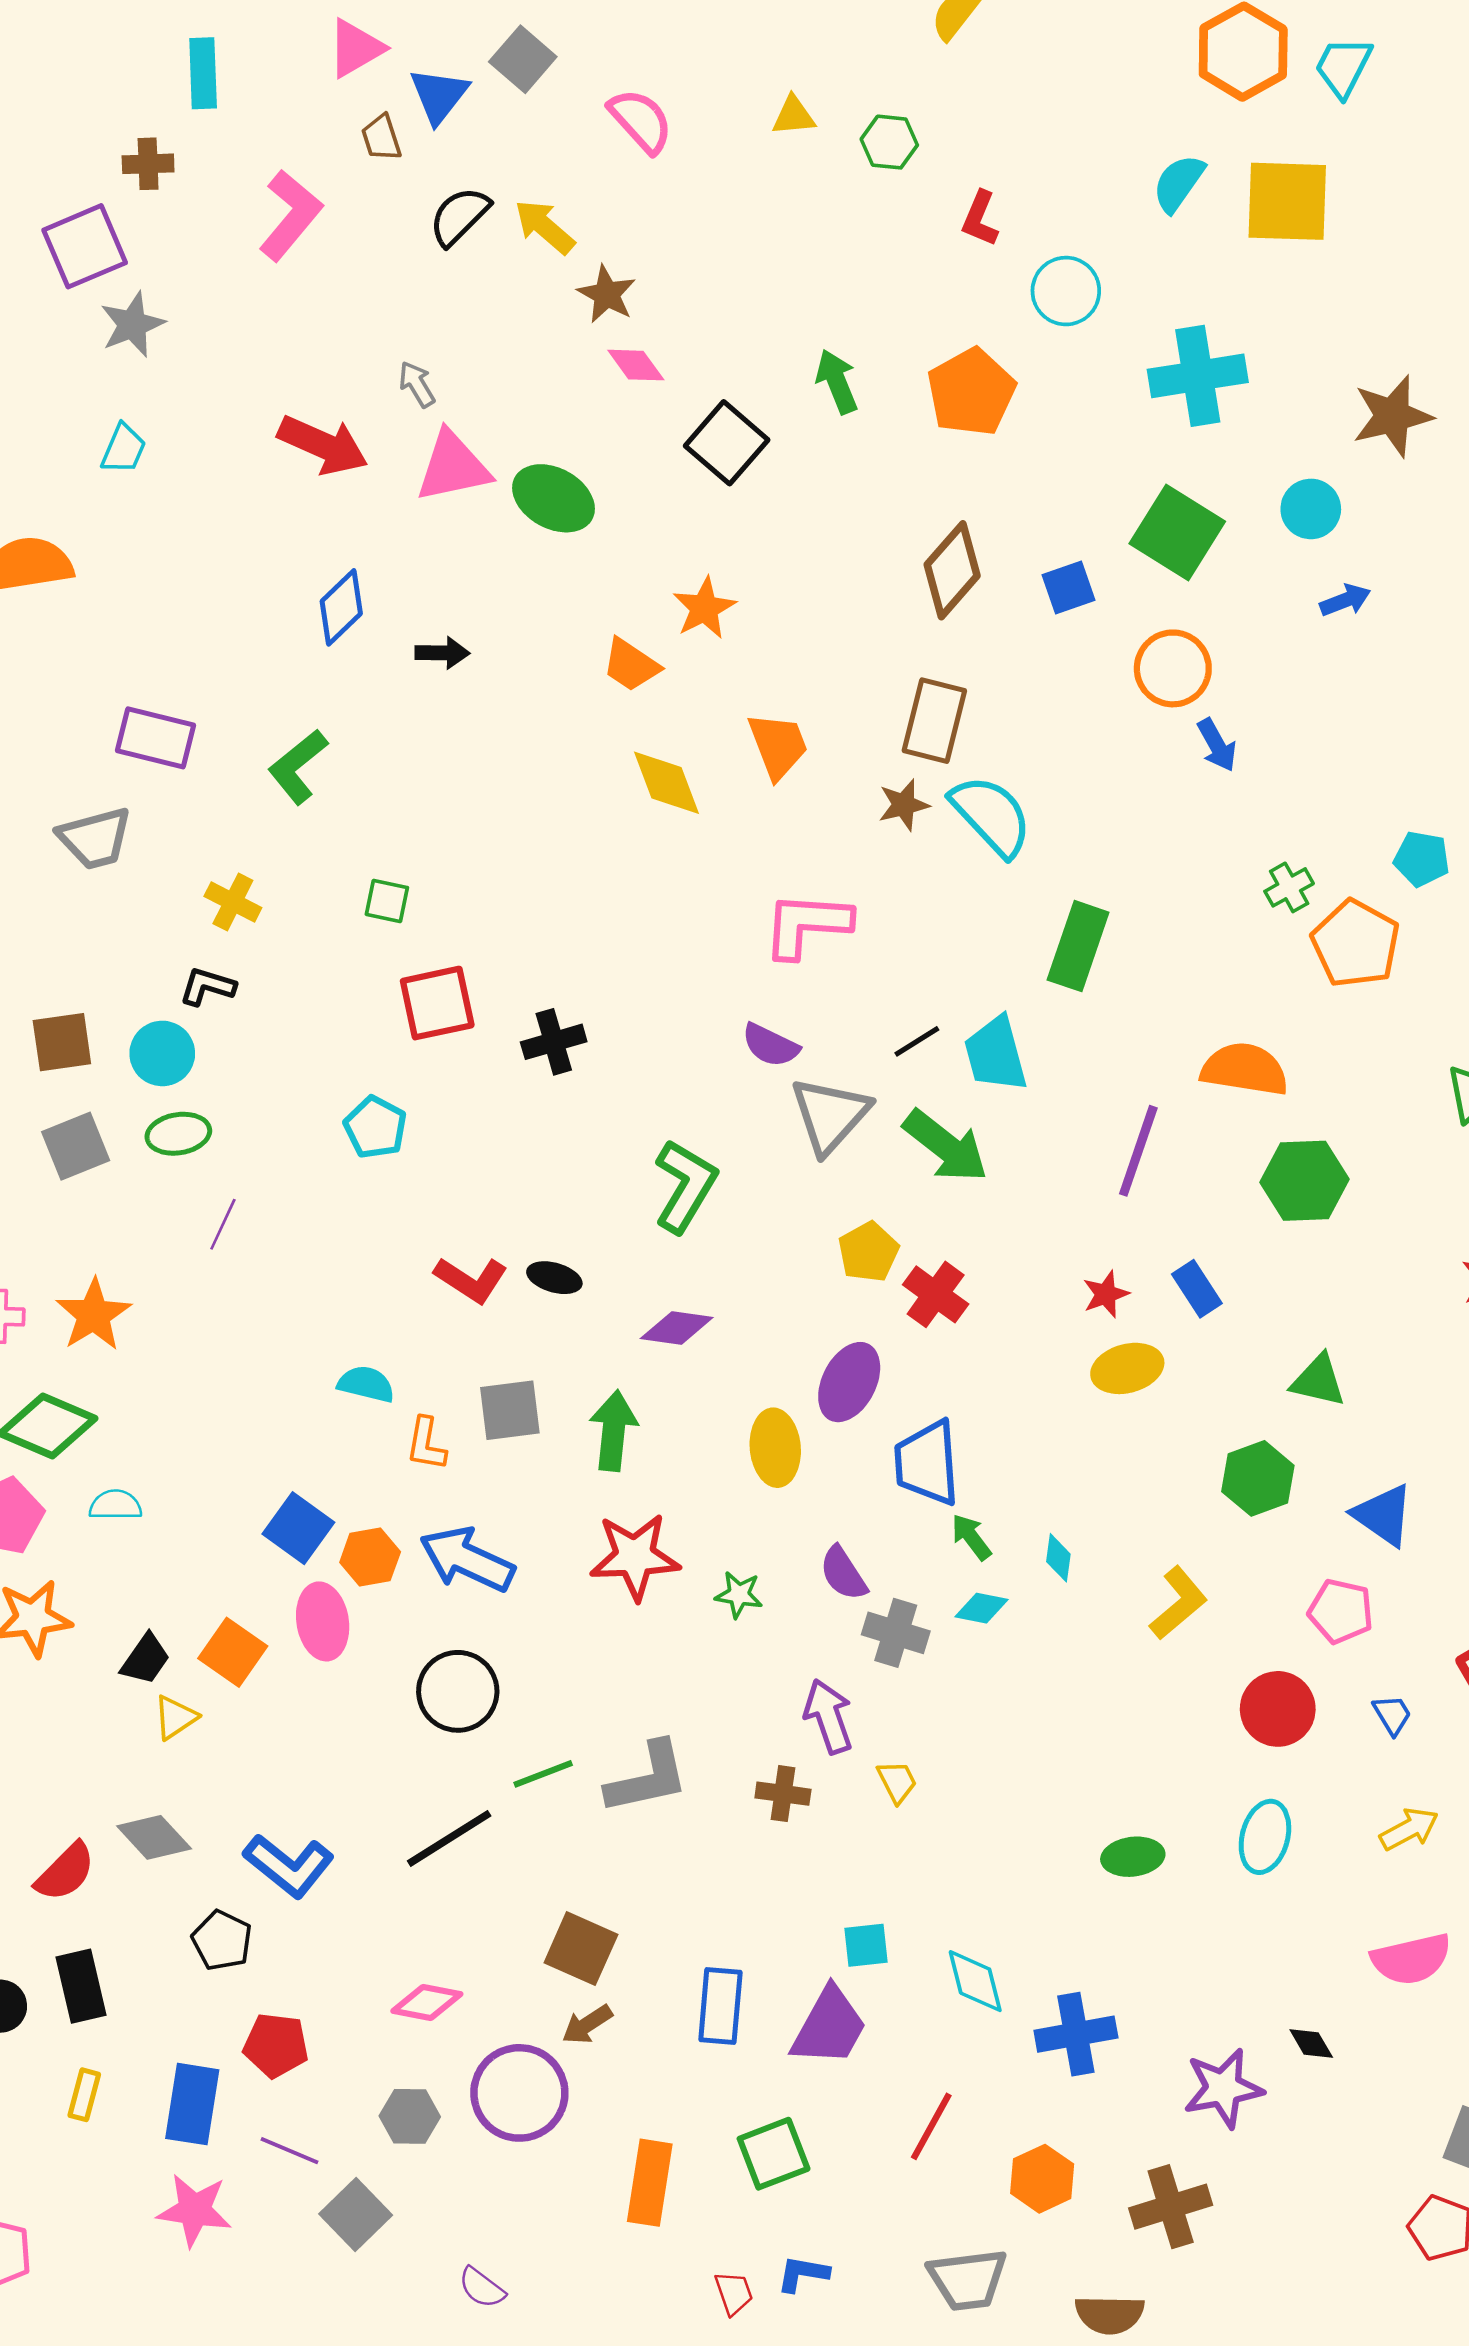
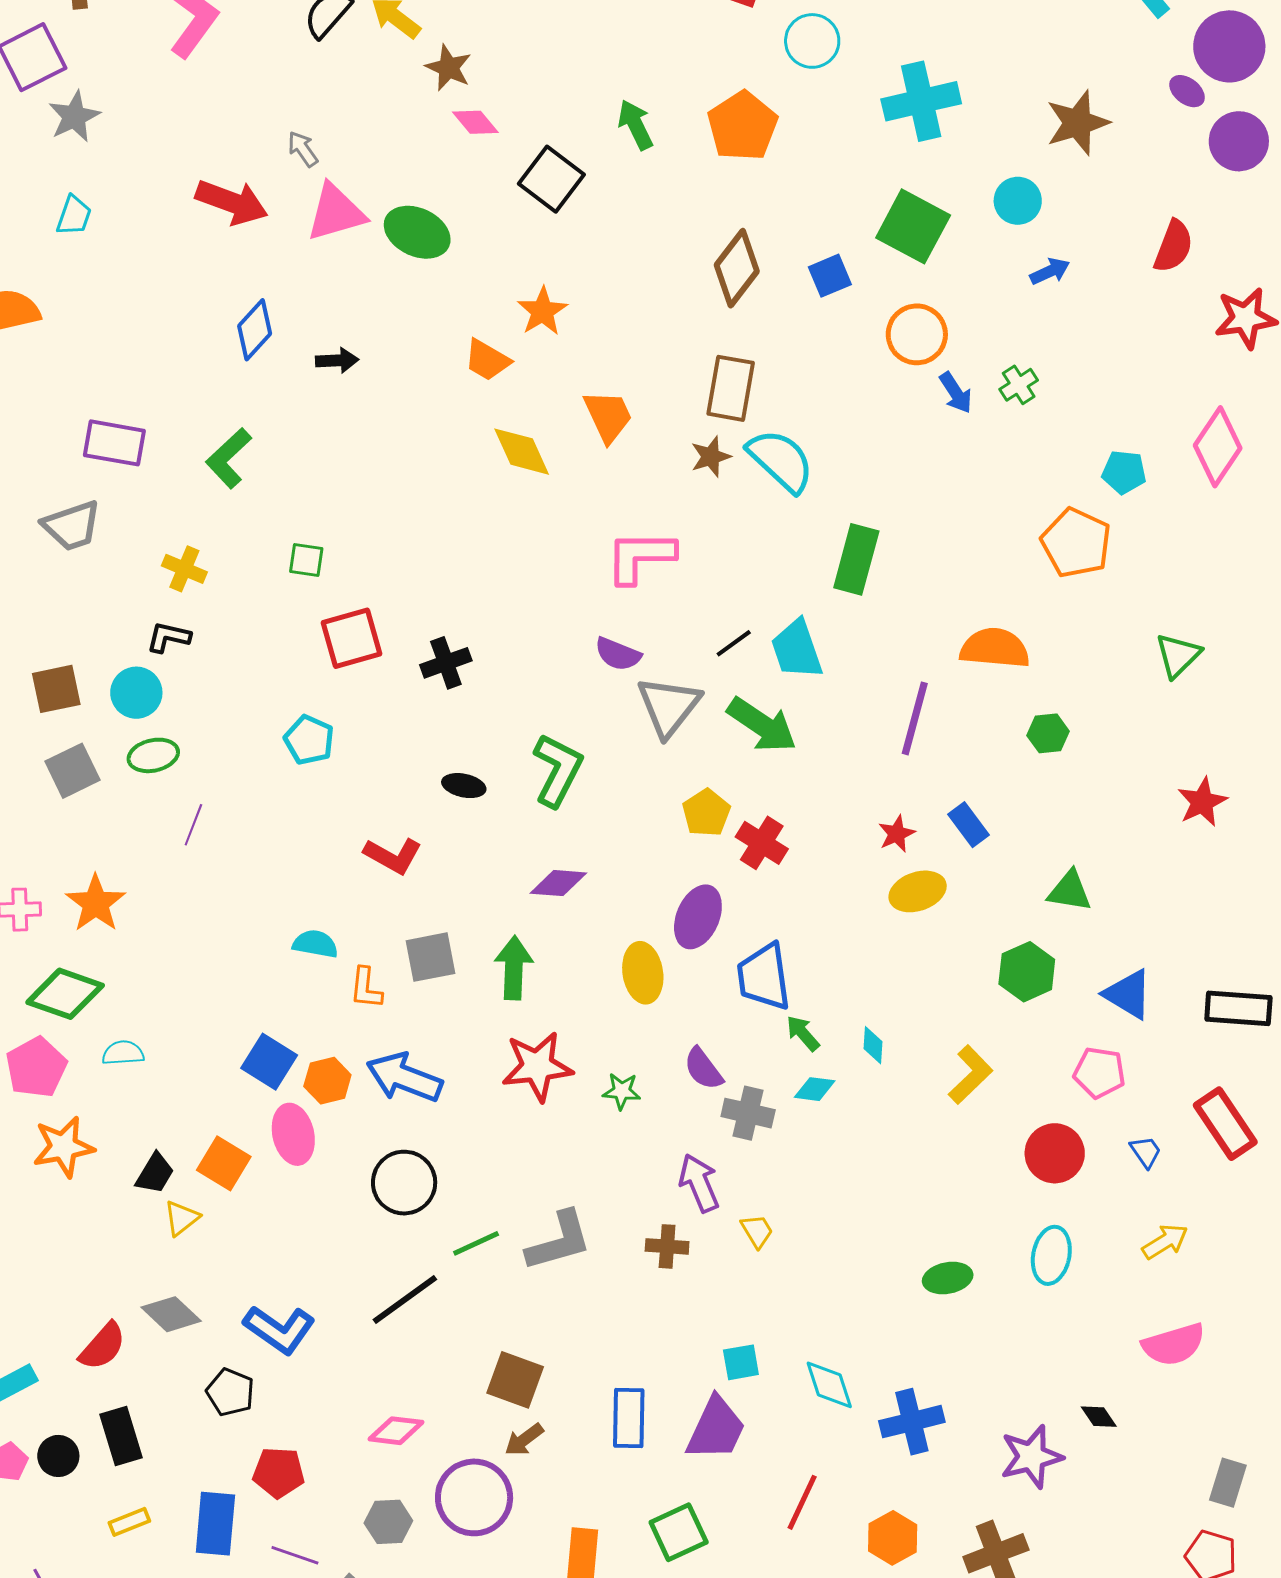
green cross: (1289, 887) -> (1019, 385), moved
green hexagon: (1304, 1181) -> (1048, 733), size x0.6
black ellipse: (554, 1278) -> (464, 786), moved
yellow rectangle: (84, 2095) -> (129, 1522), turned 57

